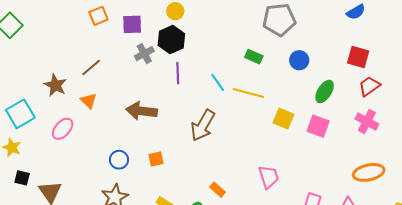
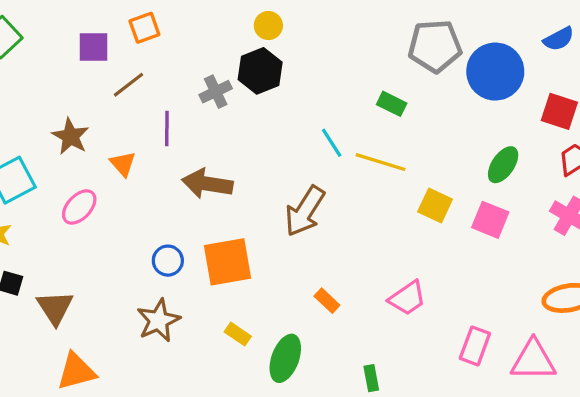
purple square: (132, 24) -> (93, 47), moved
blue circle: (299, 60) -> (495, 72), moved, size x1.8
brown line: (91, 67) -> (128, 85), moved
purple line: (178, 73) -> (167, 129), moved
orange square: (156, 159) -> (227, 262), size x2.0
pink trapezoid: (269, 177) -> (407, 298), turned 70
orange rectangle: (217, 190) -> (327, 301), moved

